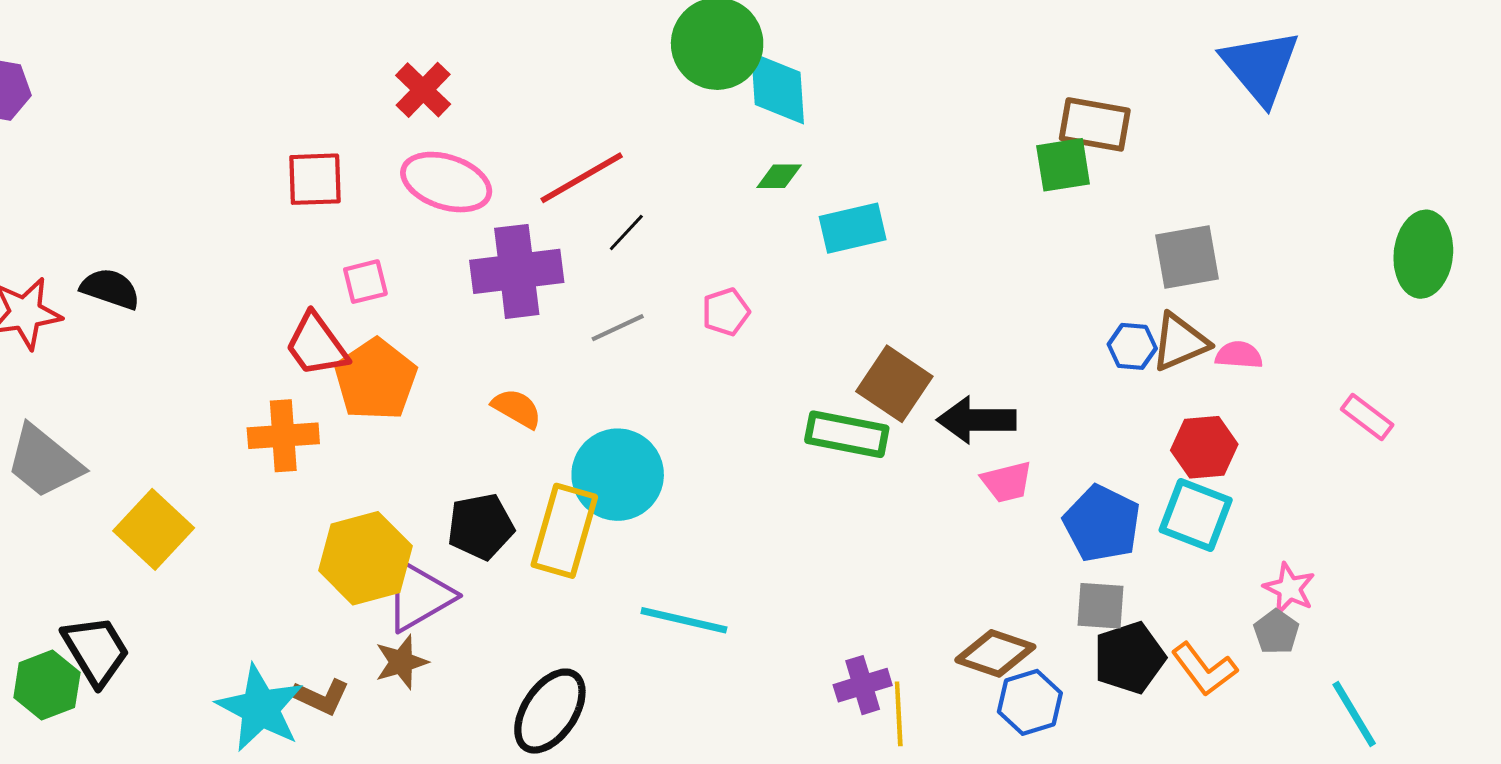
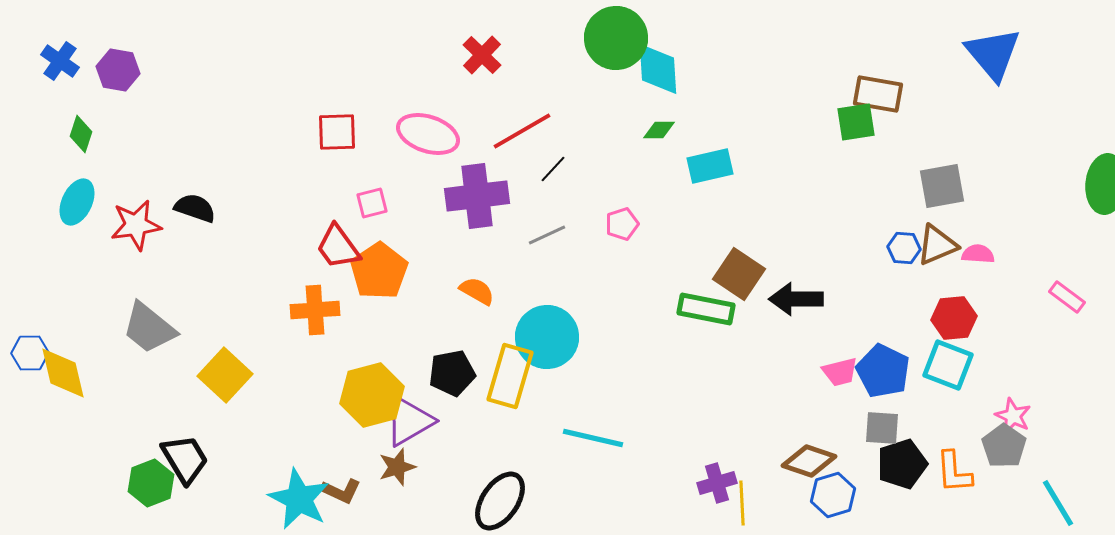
red cross: (423, 90) -> (482, 55), moved
pink trapezoid: (1007, 482) -> (840, 372), moved
gray pentagon: (1276, 632) -> (1004, 446), size x1.4
orange L-shape: (1204, 669) -> (954, 472), turned 33

